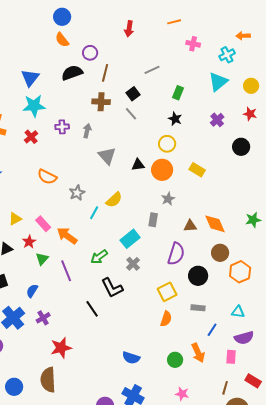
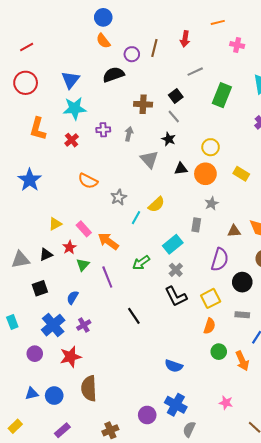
red arrow: (129, 29) -> (185, 39), moved
brown line: (105, 73) -> (154, 48), moved
green rectangle: (178, 93) -> (222, 95), size x1.6
black star: (175, 119) -> (169, 139), moved
black L-shape: (112, 288) -> (176, 296), moved
red star: (61, 348) -> (71, 357), moved
green circle: (175, 360) -> (219, 352), moved

